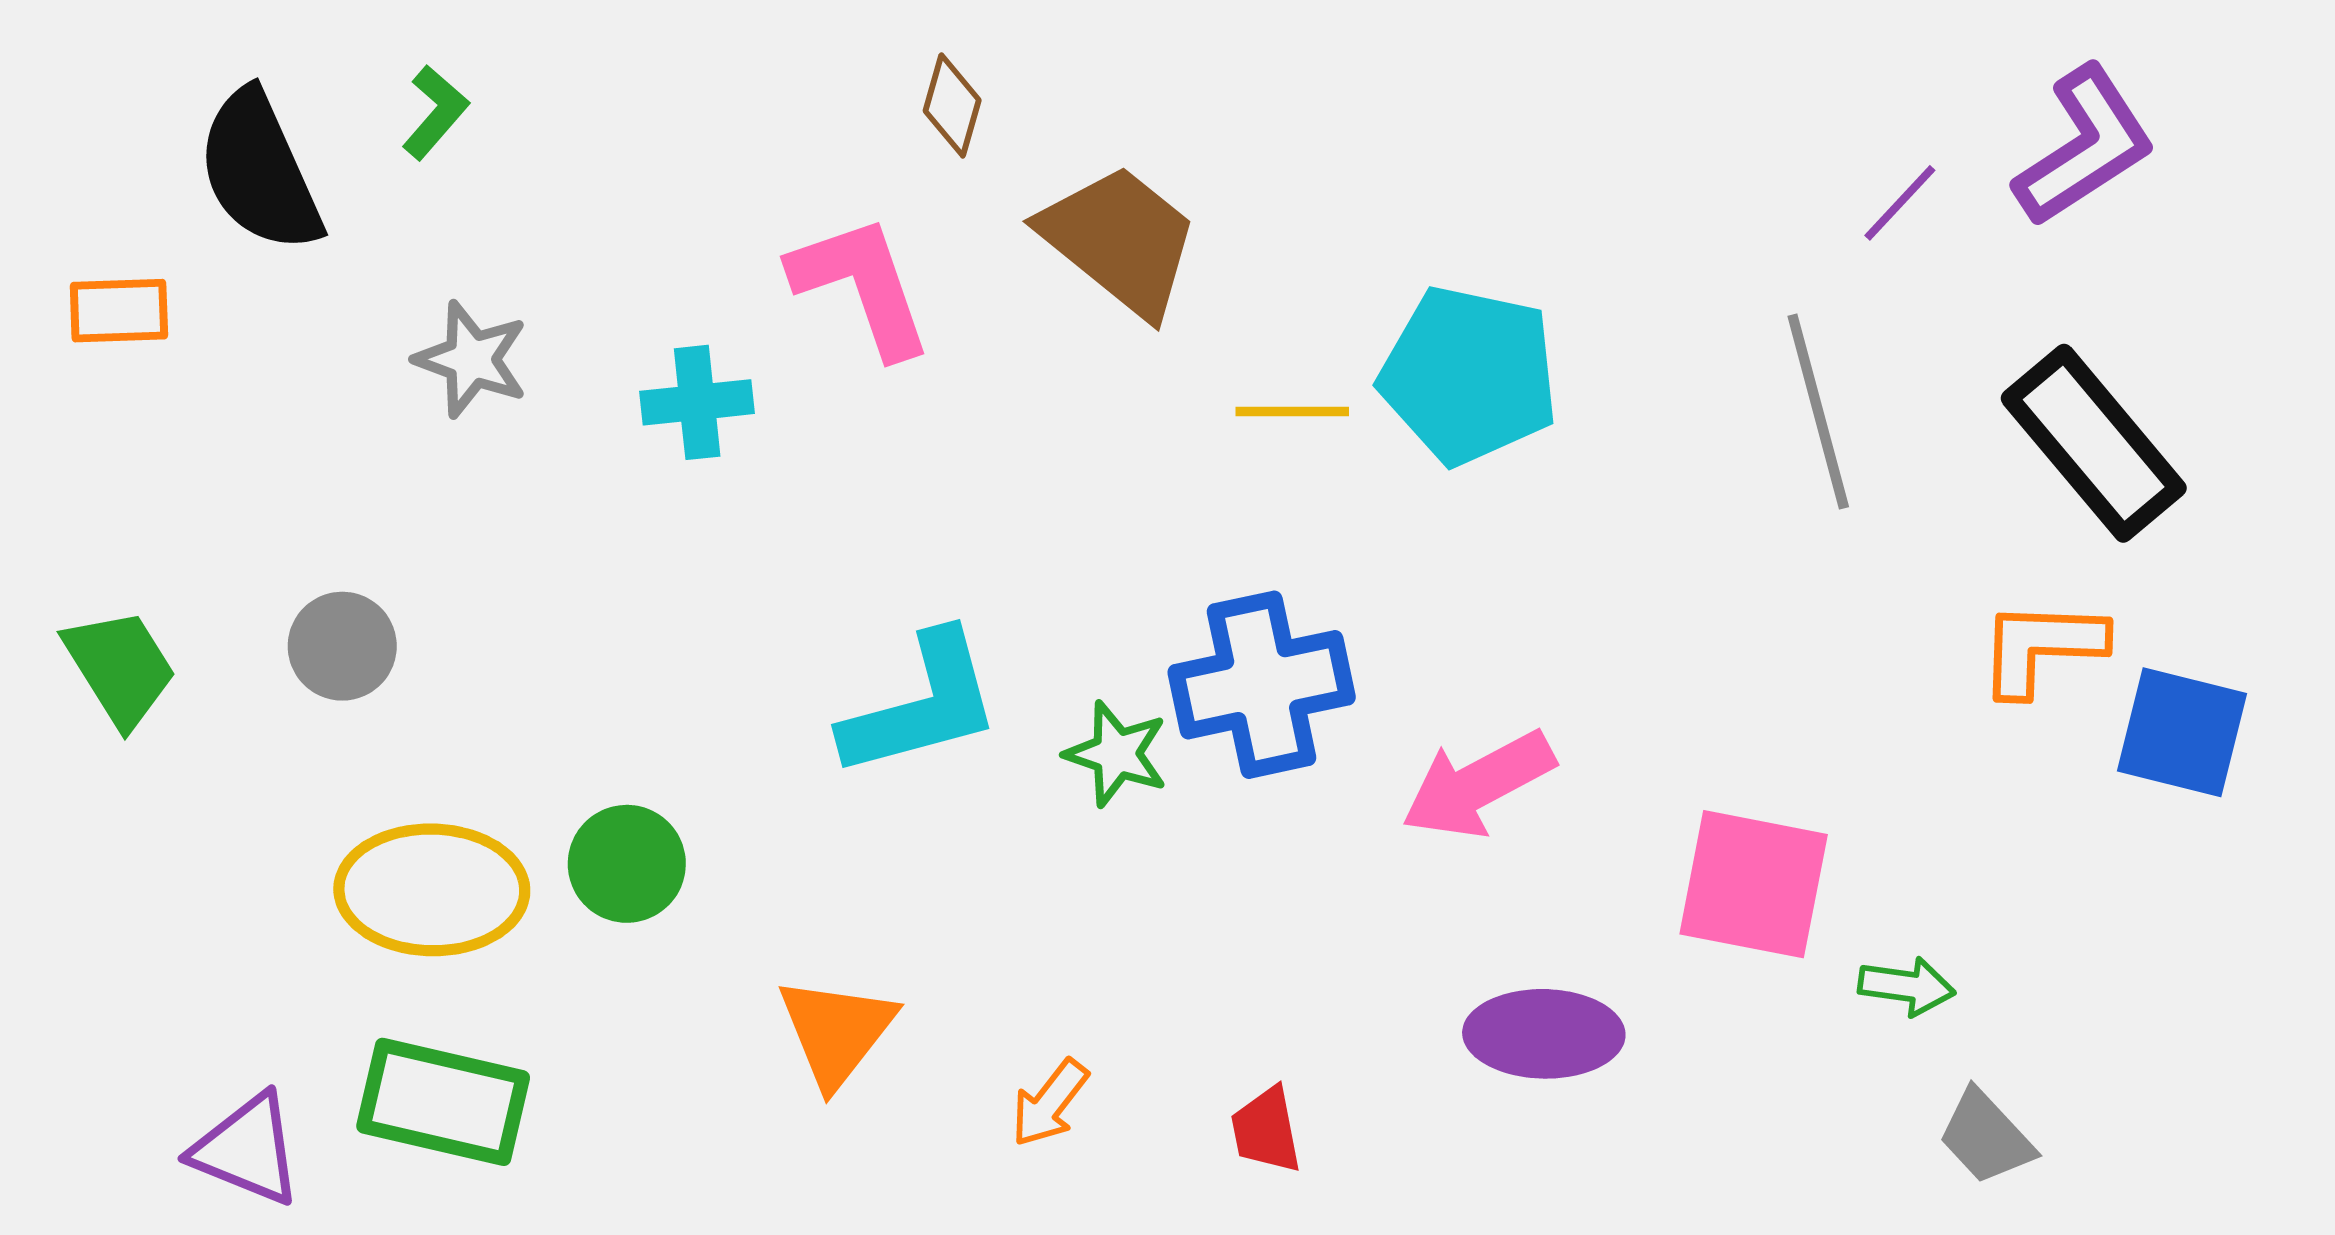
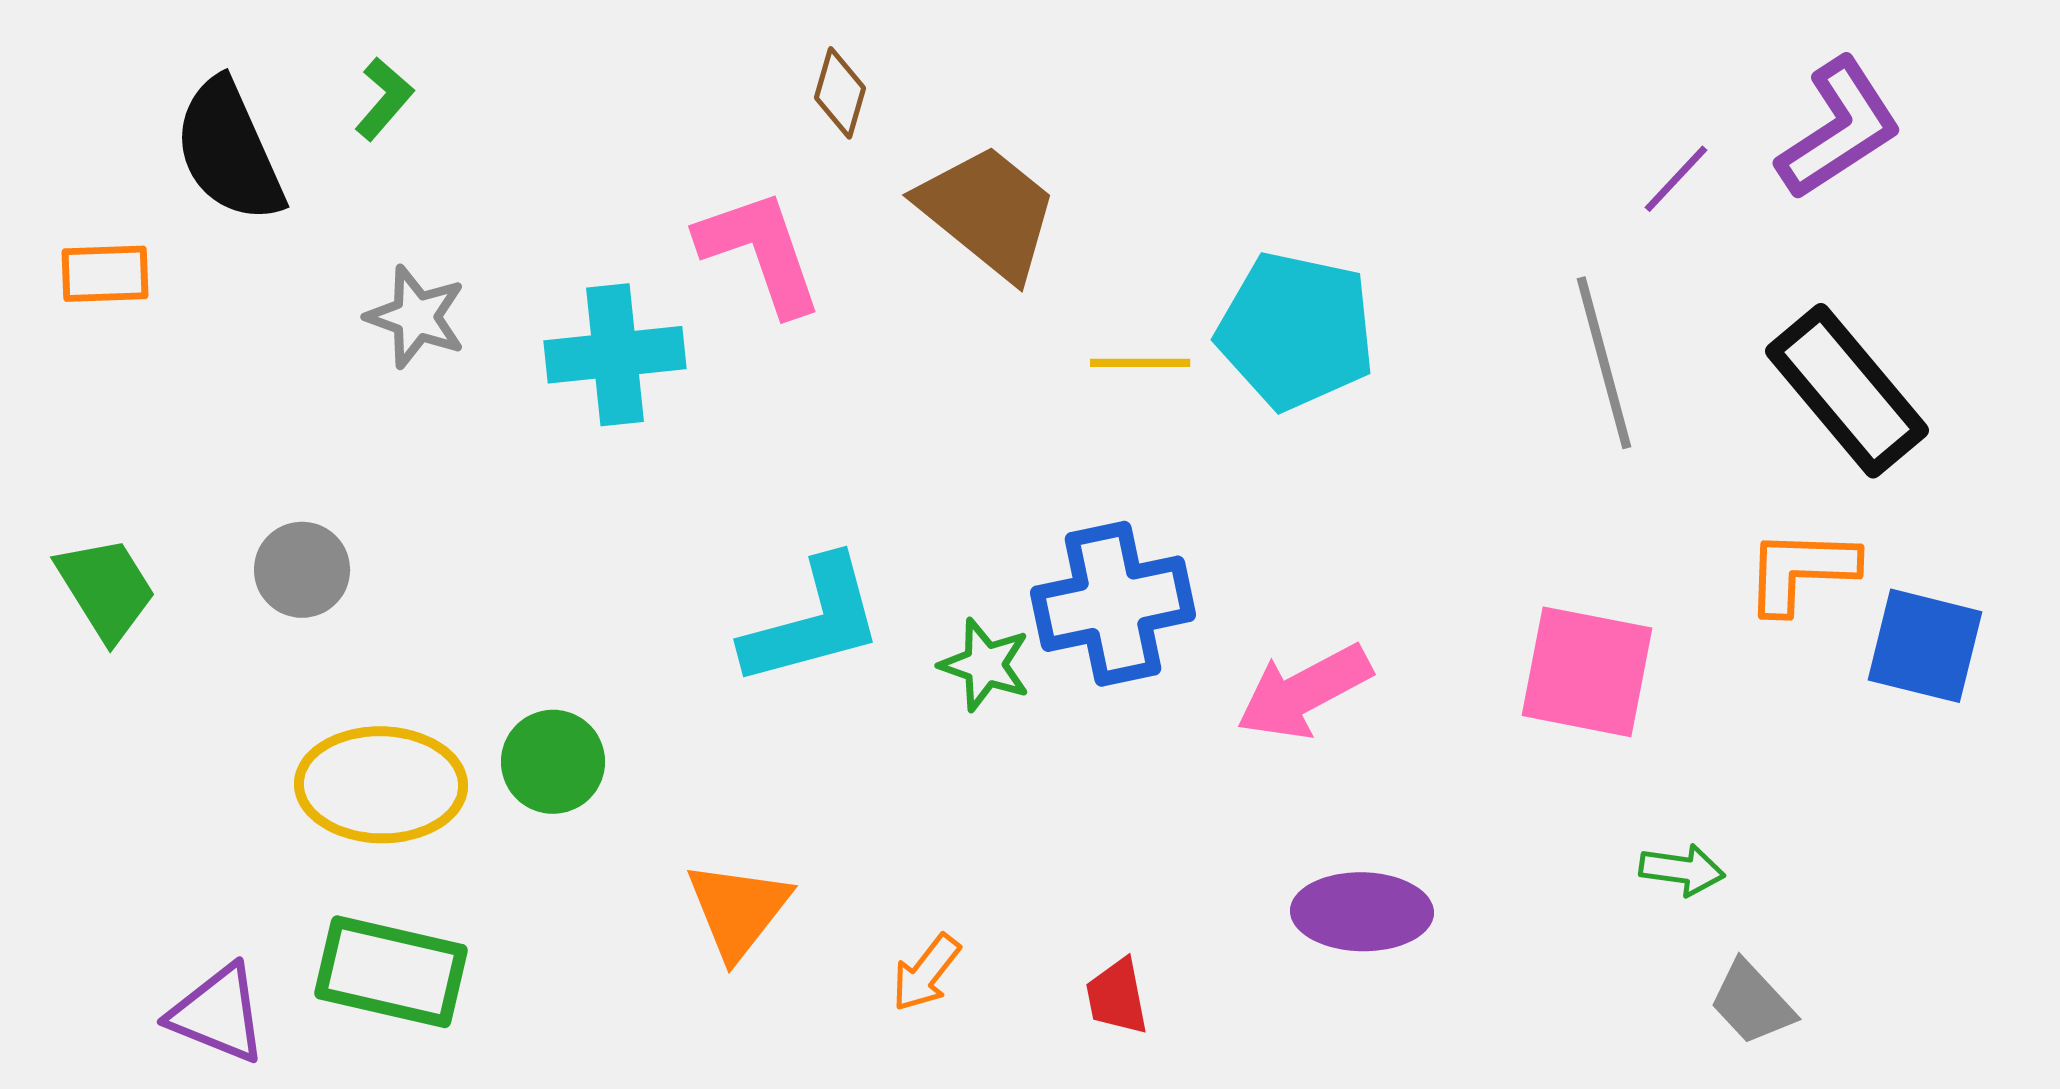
cyan cross: (697, 402) -> (615, 355), size x1.4
pink square: (1754, 884) -> (1587, 672), moved

